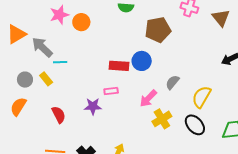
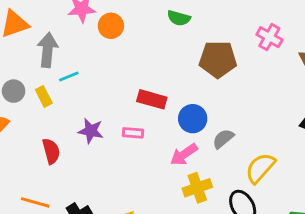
gray arrow: (42, 47) -> (48, 50), turned 40
blue circle: (142, 61) -> (193, 119), moved
cyan line: (60, 62) -> (69, 77), turned -32
purple star: (93, 106) -> (91, 131), moved

